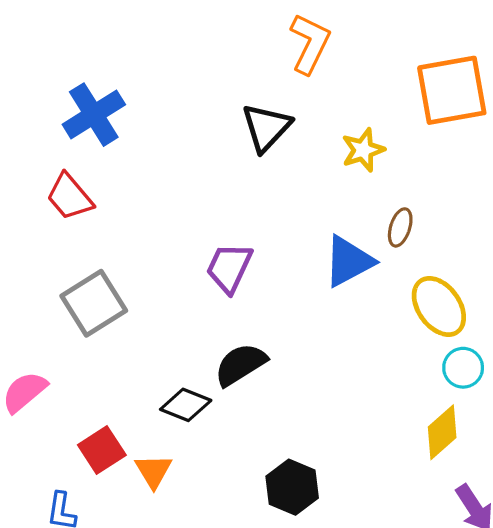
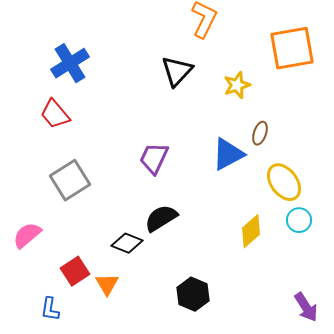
yellow diamond: (442, 432) -> (251, 231), moved

